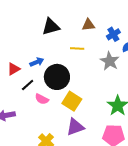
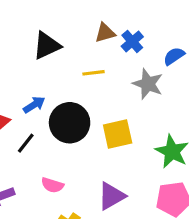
blue cross: (113, 34) -> (132, 41), moved
pink semicircle: (42, 99) -> (52, 185), moved
yellow square: (72, 101) -> (118, 134), moved, turned -36

